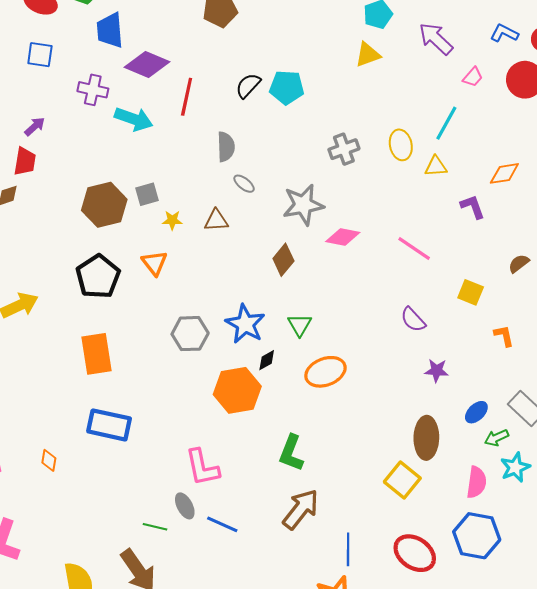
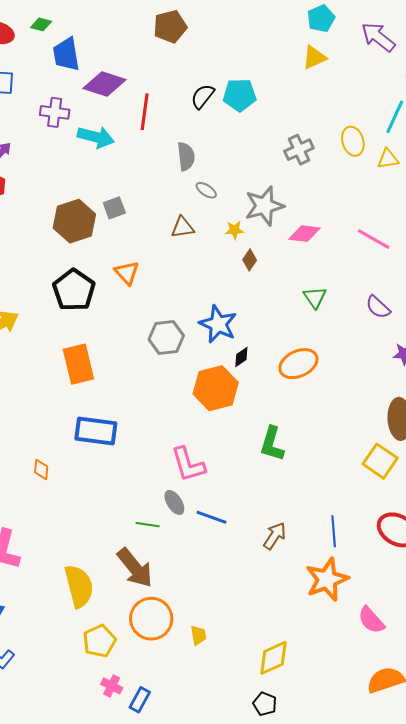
yellow star: (172, 220) -> (234, 230), moved
brown diamond: (283, 260) -> (250, 260), size x0.7
green triangle: (300, 325) -> (315, 297), moved
brown arrow: (301, 509) -> (275, 536), moved, size x0.7

